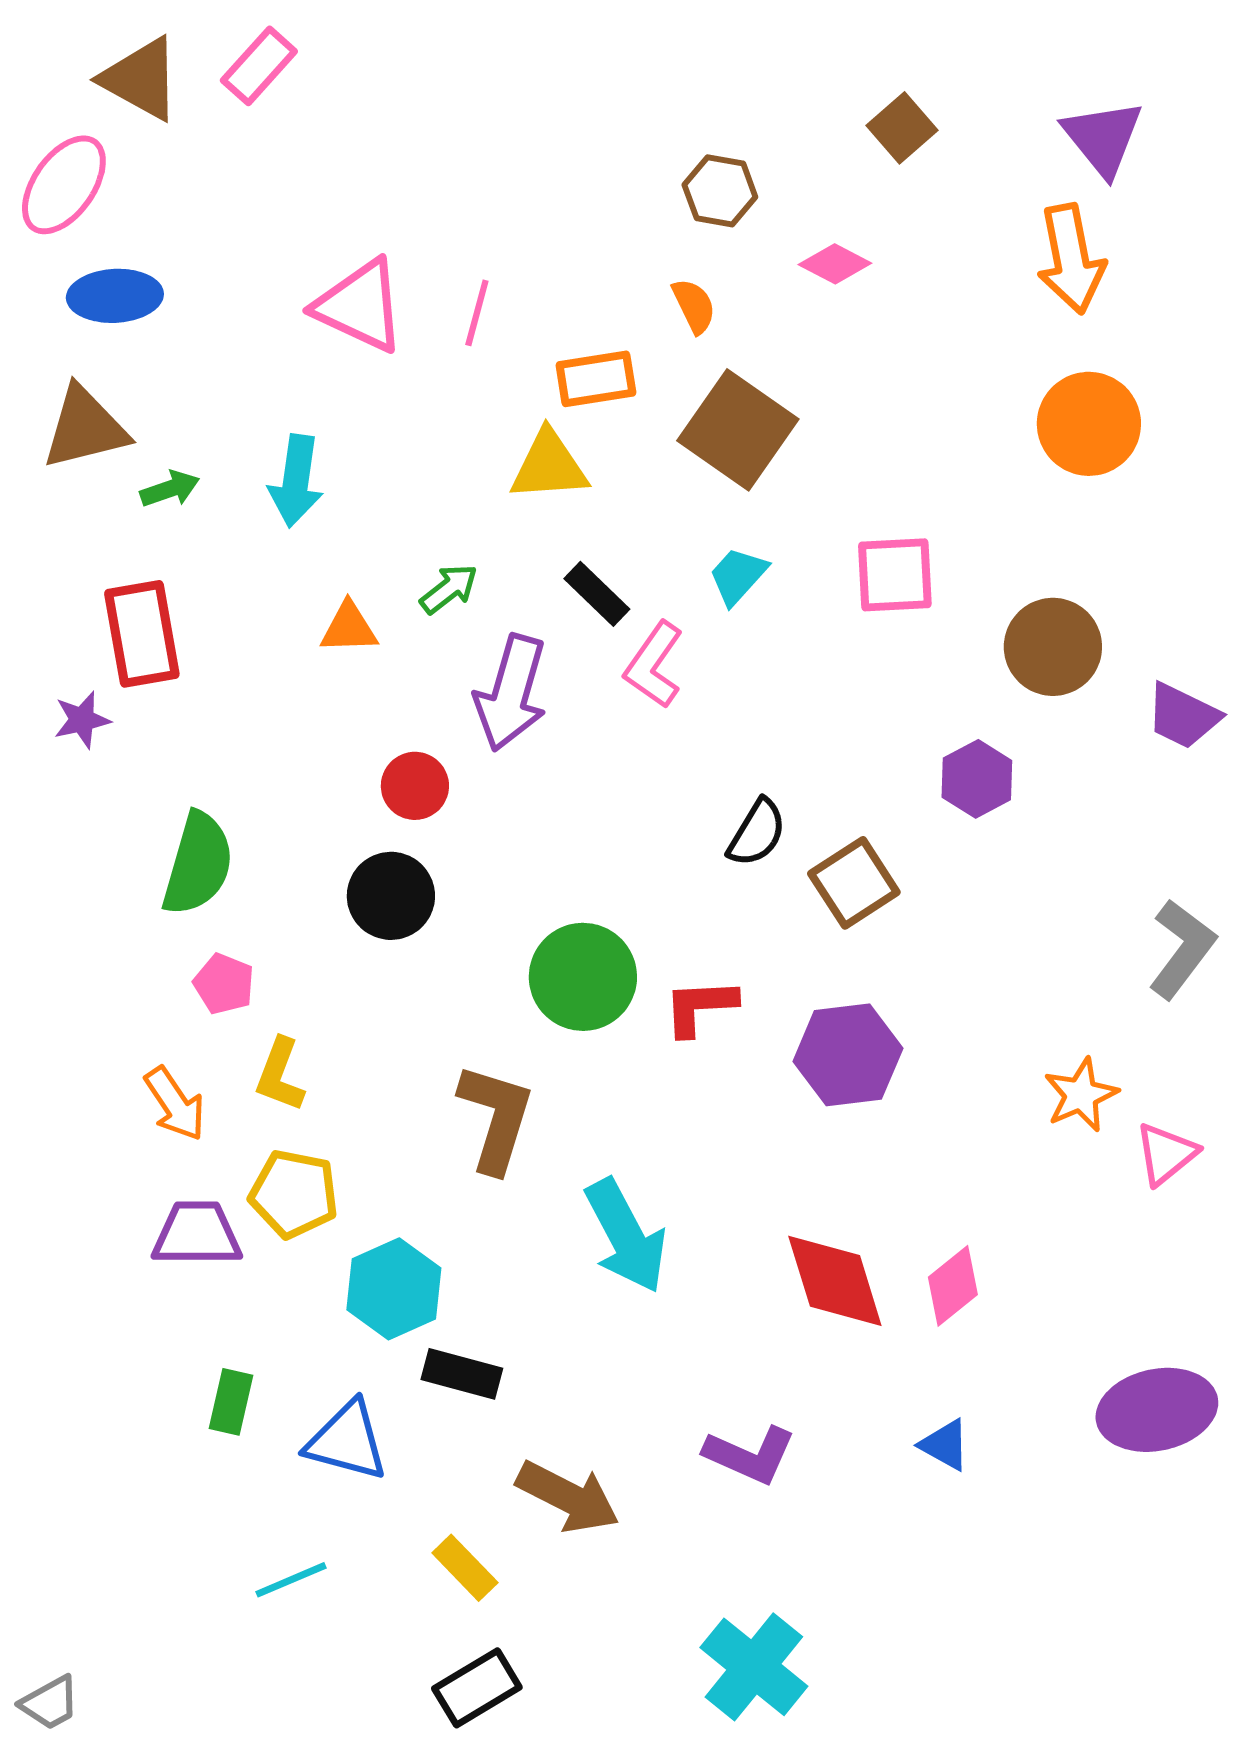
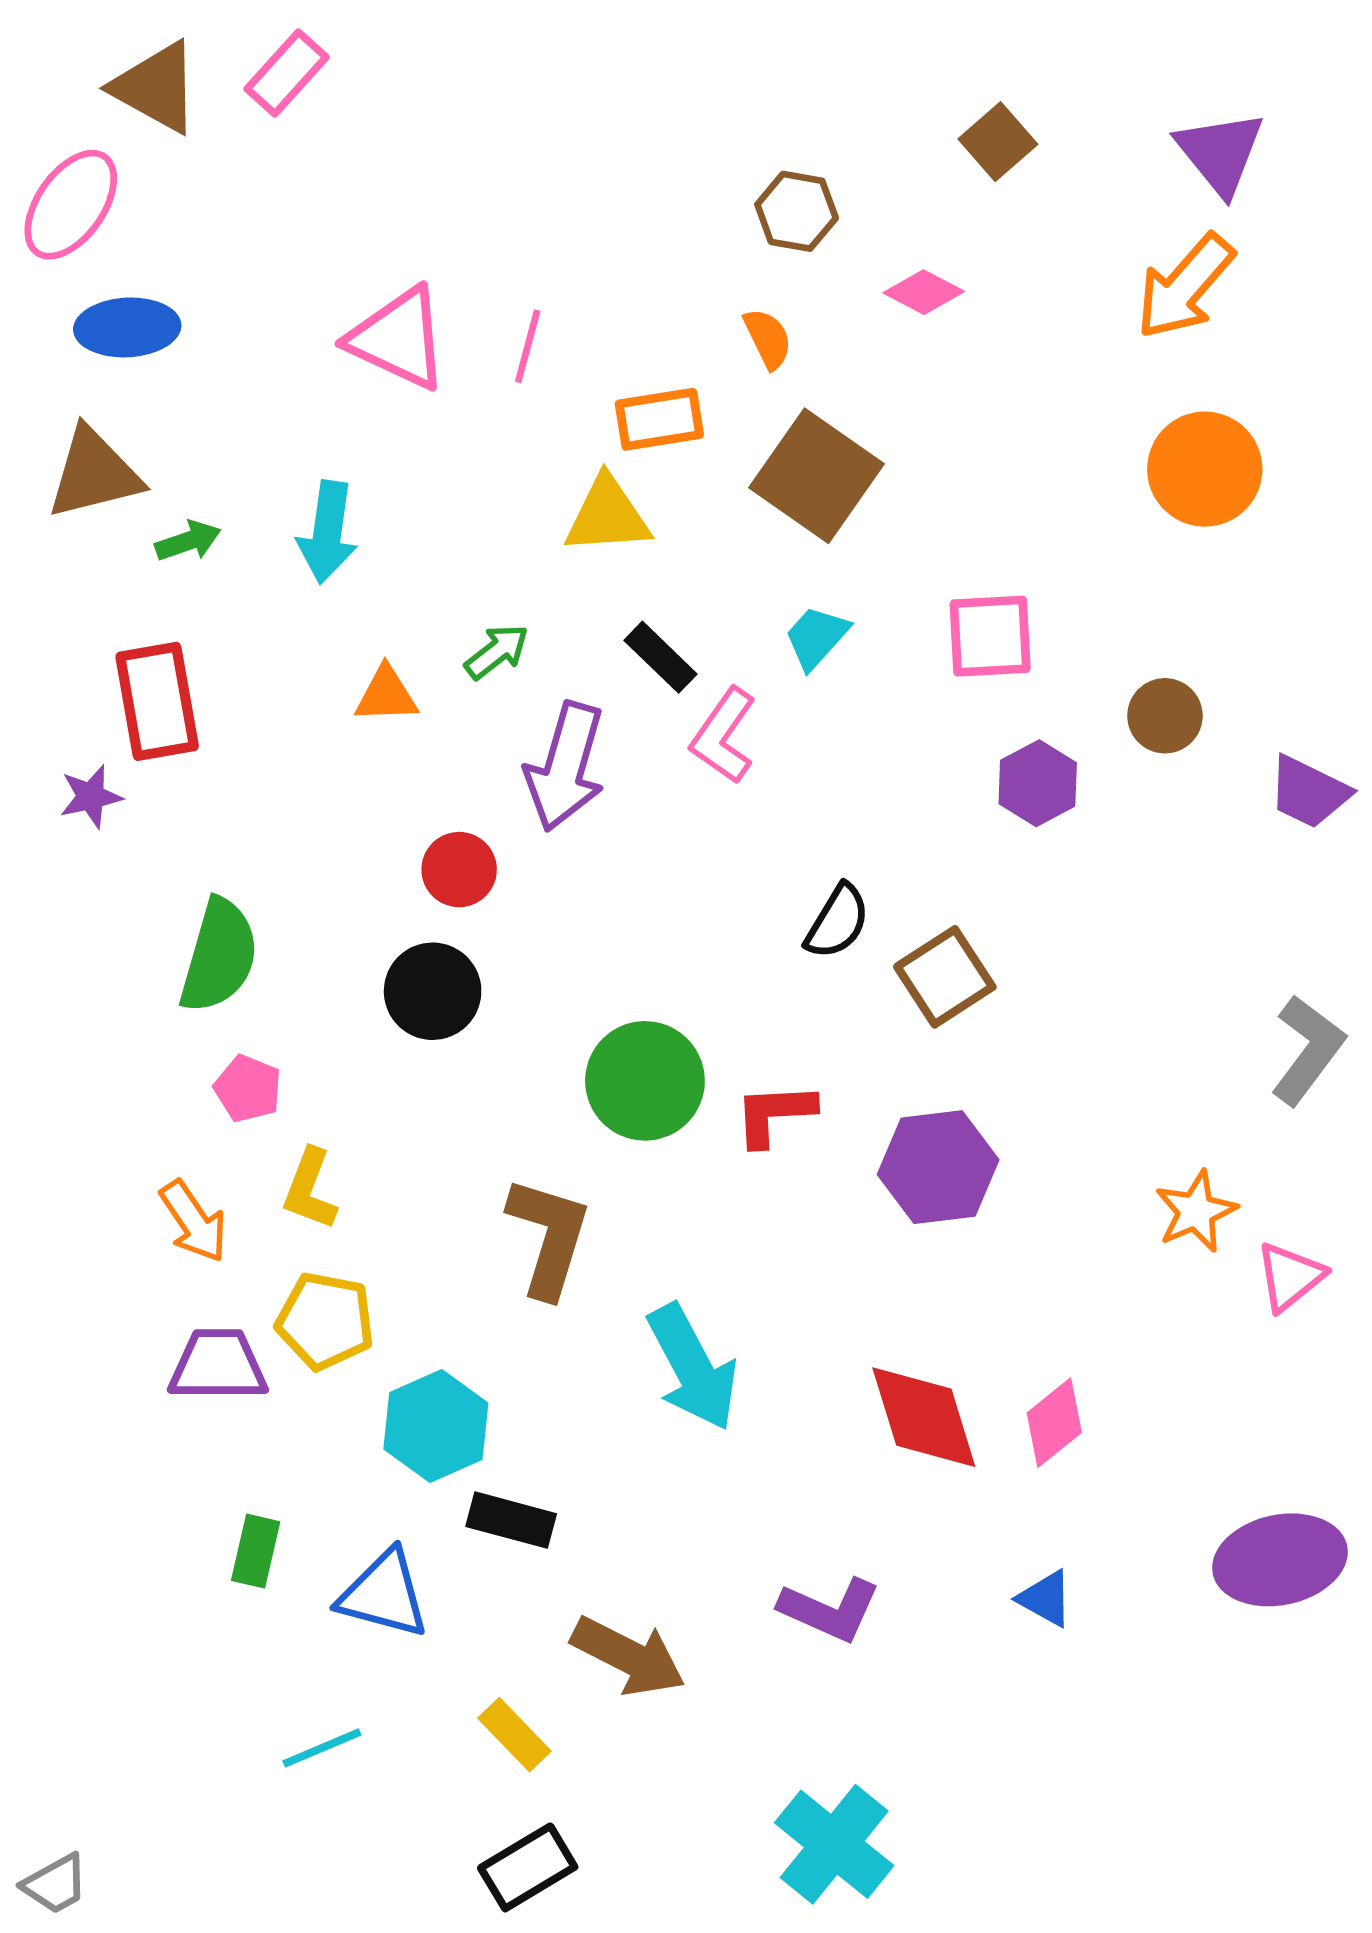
orange arrow: (1071, 259) -> (1185, 287), turned 52
brown circle: (1053, 647) -> (1165, 716), size x0.7
purple hexagon: (977, 779) -> (1038, 783), moved

